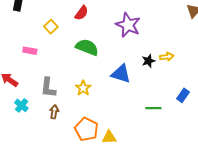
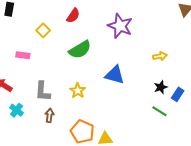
green semicircle: (87, 47) -> (80, 50), turned 130
black star: (148, 61) -> (161, 87), moved
green line: (153, 108) -> (160, 111), moved, turned 35

